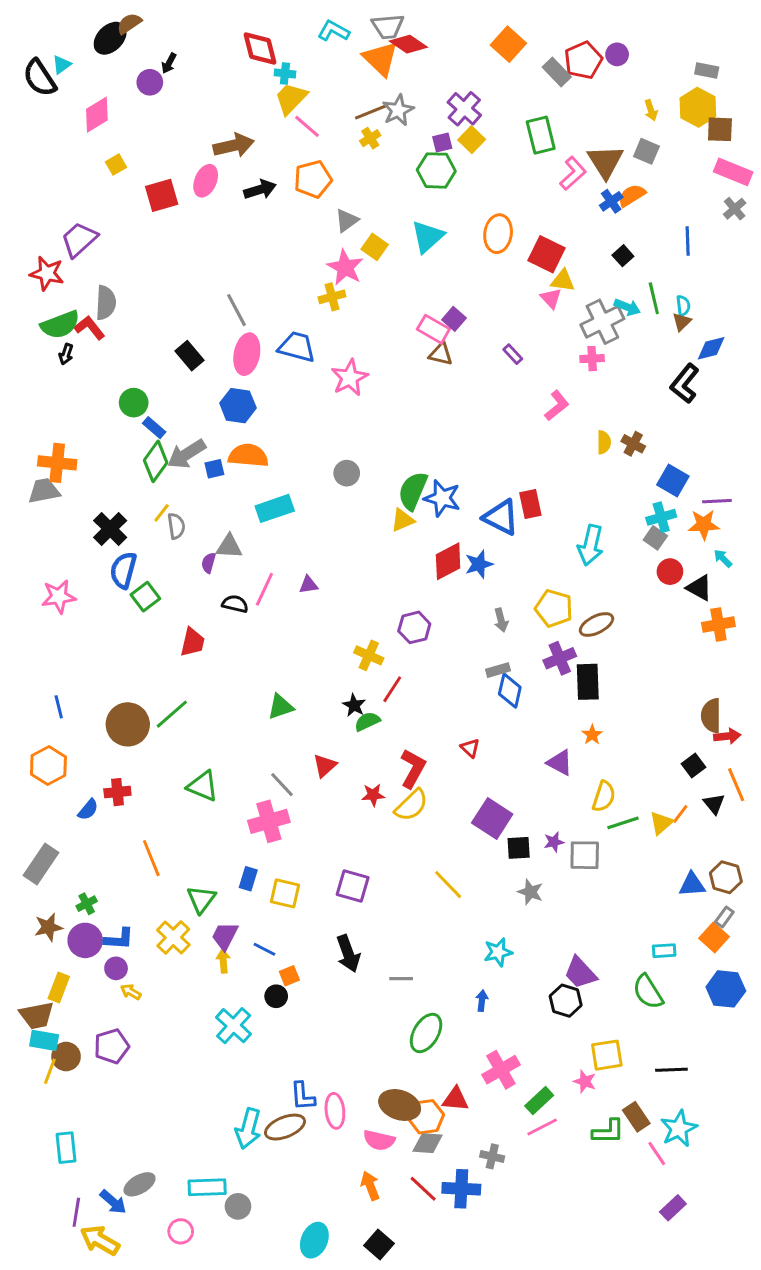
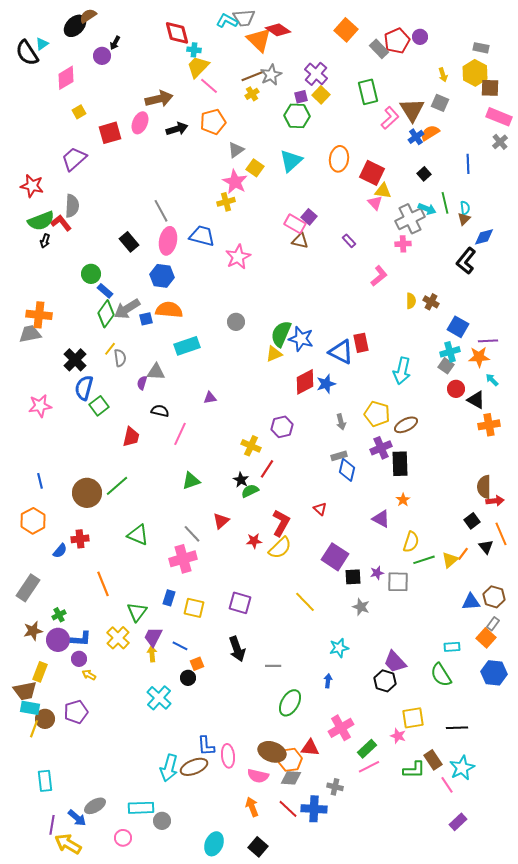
gray trapezoid: (388, 26) -> (244, 18), moved
purple trapezoid: (79, 240) -> (74, 159), moved
pink line: (264, 589) -> (180, 434), moved

